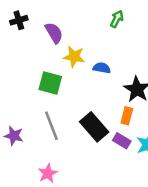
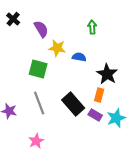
green arrow: (117, 19) -> (92, 27), moved, turned -32
black cross: (19, 20) -> (13, 19), turned -32

